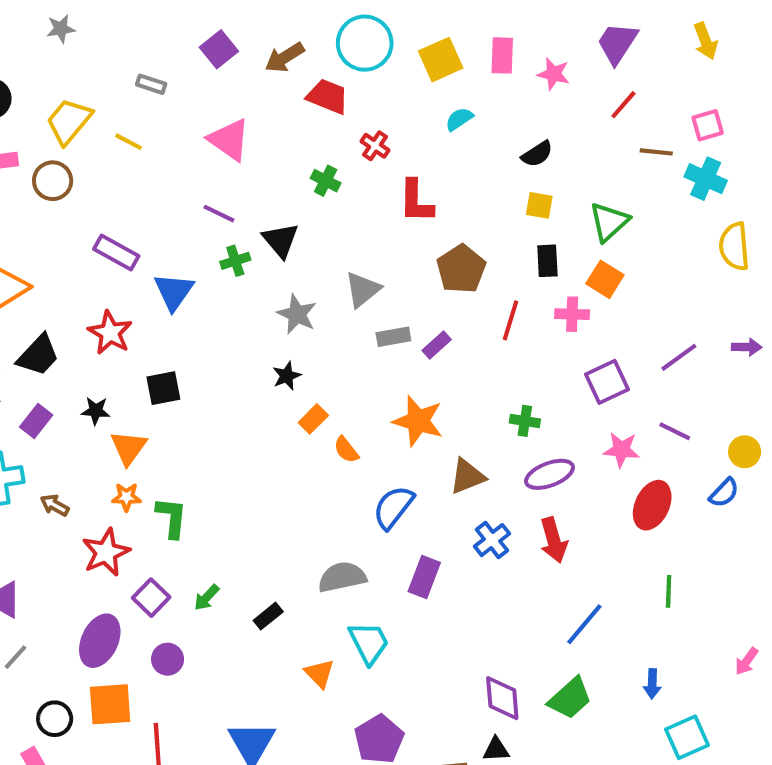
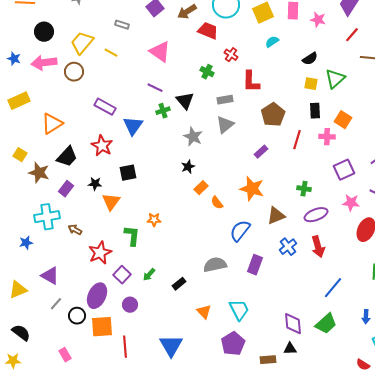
green triangle: (609, 222) -> (335, 79), moved
gray rectangle: (393, 337) -> (225, 100), moved
orange star: (126, 497) -> (154, 220), moved
cyan trapezoid: (369, 643) -> (239, 310), moved
black circle: (55, 719) -> (77, 316), moved

